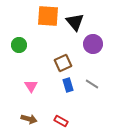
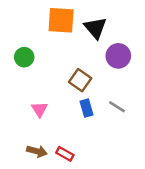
brown square: (63, 63) -> (80, 80), turned -30
red rectangle: (61, 121) -> (65, 154), moved

